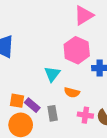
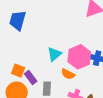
pink hexagon: (77, 50) -> (79, 57), moved

